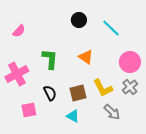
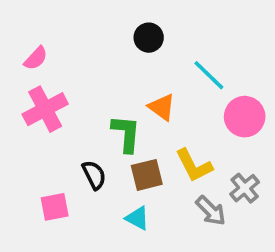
cyan line: (111, 28) -> (209, 75), moved
green L-shape: (50, 59) -> (126, 134), moved
pink cross: (17, 74) -> (45, 109), moved
gray cross: (130, 87) -> (245, 188), moved

